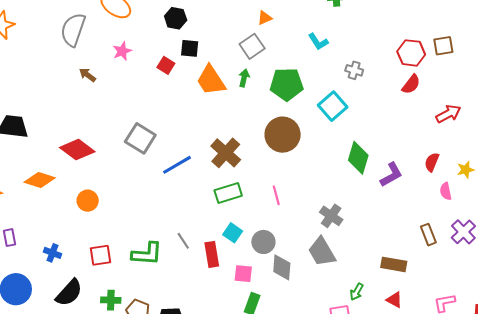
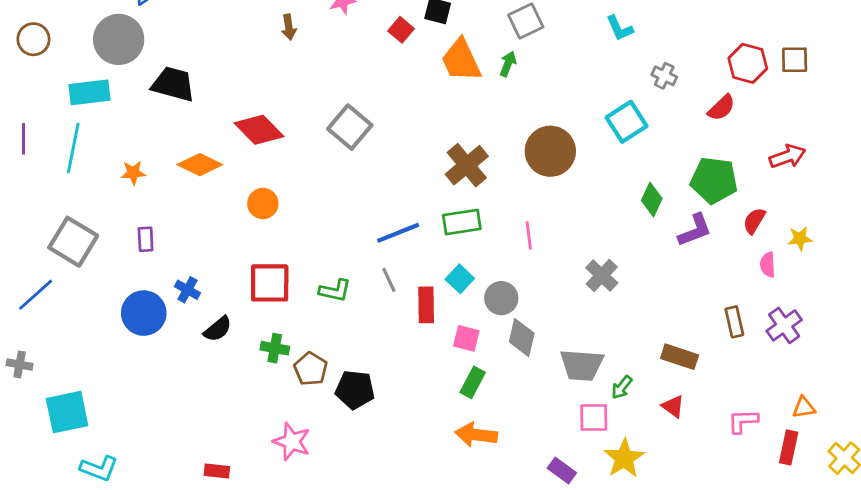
brown arrow: (87, 75) -> (289, 27), turned -144
green pentagon: (287, 84) -> (714, 180), moved
red semicircle: (411, 84) -> (721, 108), moved
green diamond: (358, 158) -> (652, 199), size x0.7
blue line: (177, 165) -> (398, 233), moved
gray trapezoid: (322, 252) -> (582, 365), moved, turned -64
blue cross: (52, 253) -> (187, 290), moved
green L-shape: (147, 254) -> (335, 291), size x0.7
red square: (100, 255) -> (270, 283), size x1.4
black semicircle: (69, 293) -> (218, 329), size x0.7

